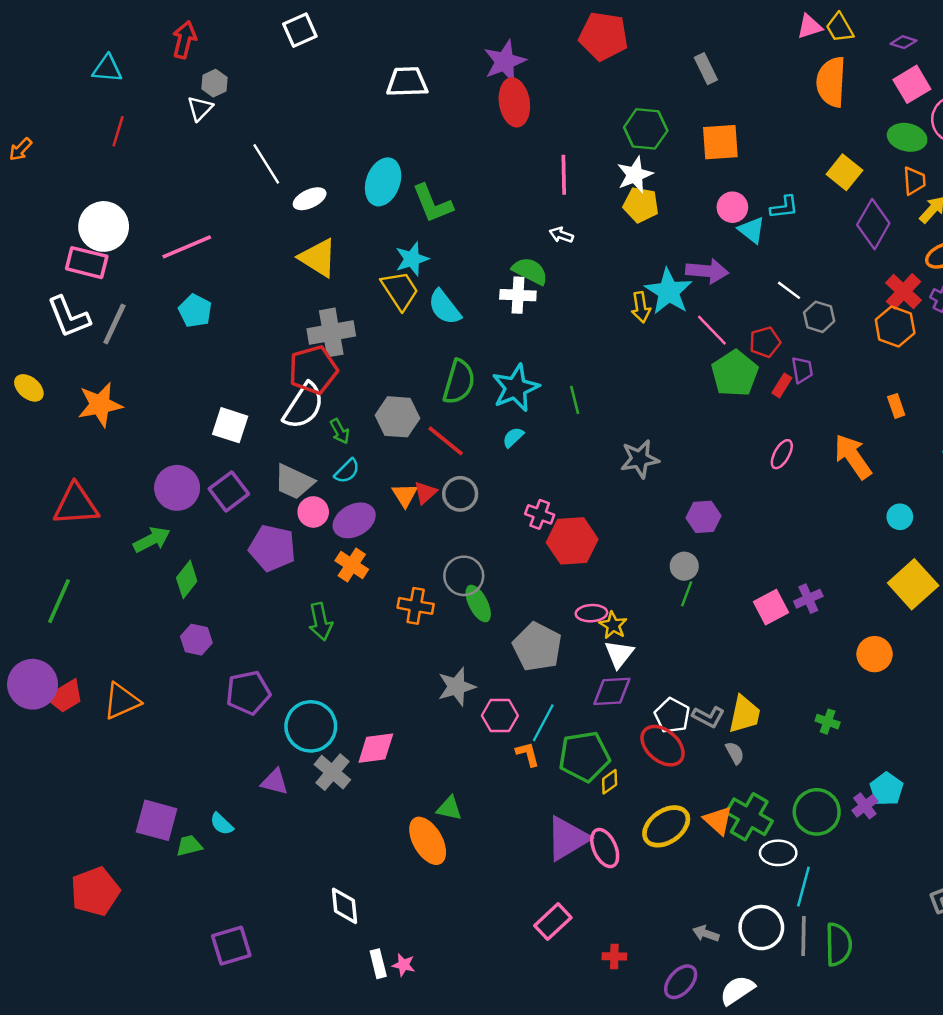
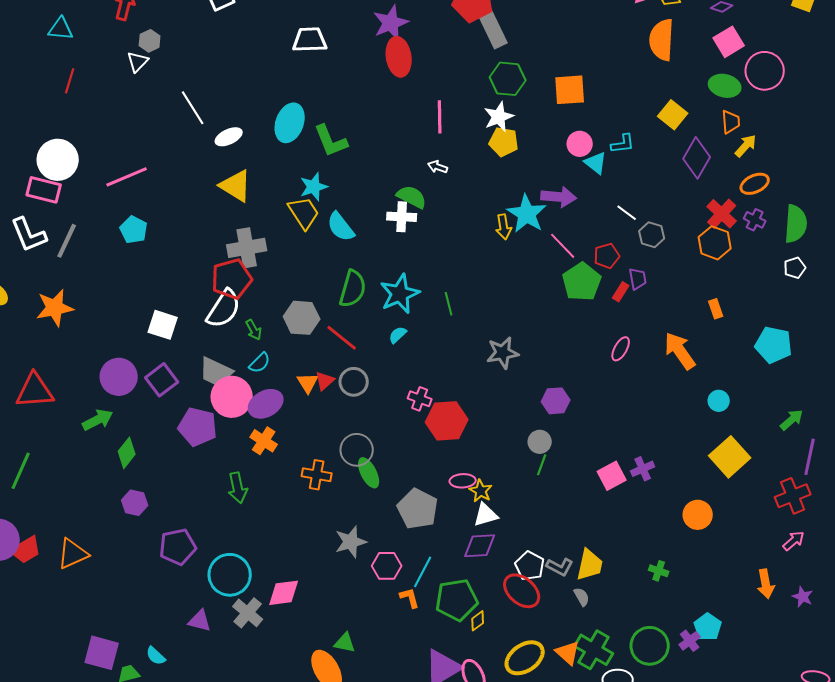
gray rectangle: (706, 69) -> (493, 29), moved, size x1.5
pink circle: (313, 512) -> (232, 397), size x1.6
white triangle: (619, 654) -> (486, 515), turned 36

